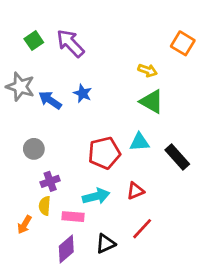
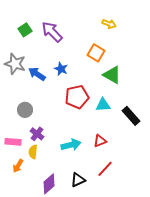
orange square: (183, 43) -> (96, 53), moved
yellow arrow: (148, 70) -> (109, 24), moved
red pentagon: (104, 153) -> (77, 97), moved
purple cross: (50, 181) -> (37, 134), turned -32
pink rectangle: (73, 217) -> (13, 142), moved

